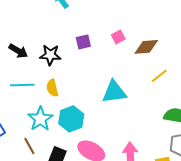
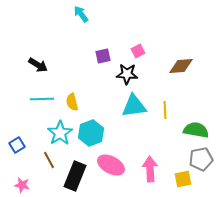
brown diamond: (146, 47) -> (181, 66), moved
black star: (50, 55) -> (127, 74), moved
yellow line: (159, 76) -> (165, 110), moved, turned -54

